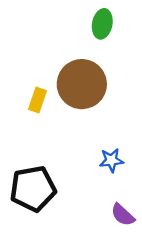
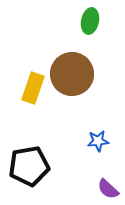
yellow rectangle: (37, 100) -> (33, 88), size x1.4

